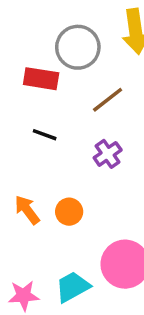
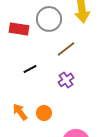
red rectangle: (41, 79) -> (19, 29), moved
black line: (45, 135) -> (30, 69), turned -48

